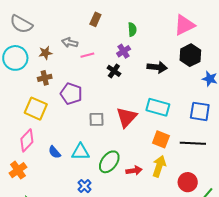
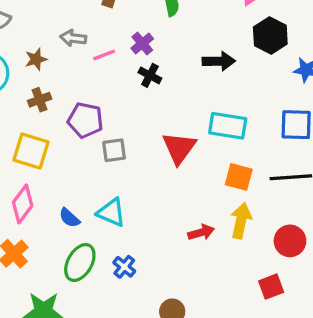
purple cross: (124, 51) -> (142, 43), moved
gray square: (97, 119) -> (114, 150), moved
cyan triangle: (81, 152) -> (111, 212), turned 30
green ellipse: (109, 162) -> (80, 263), moved

